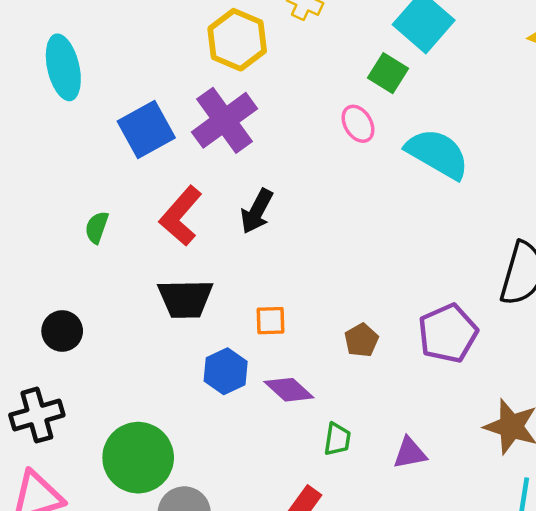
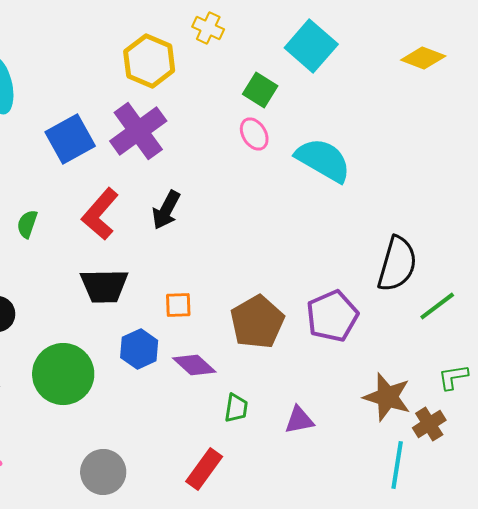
green square: (388, 73) -> (260, 90), moved
brown pentagon: (361, 340) -> (257, 322), size x1.8
green circle: (138, 458) -> (63, 374), moved

